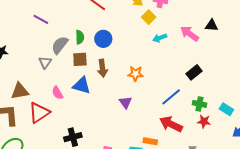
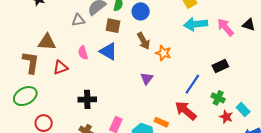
cyan arrow: (160, 38) -> (196, 24), size x1.6
gray triangle: (45, 62) -> (78, 20), turned 32
brown arrow: (102, 68) -> (144, 41), moved, turned -36
blue line: (171, 97) -> (192, 84), turned -30
red triangle: (39, 113) -> (60, 68), size x0.7
red star: (204, 121) -> (226, 117), moved

